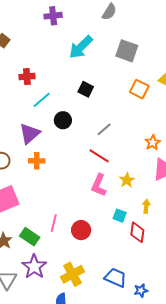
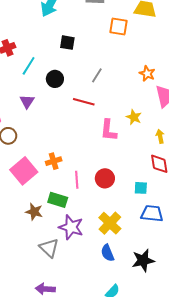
purple triangle: (30, 134) -> (27, 101), size x0.7
red line: (99, 156) -> (84, 102), moved
orange cross: (37, 161) -> (54, 161), moved
cyan square: (120, 216) -> (141, 188), moved

